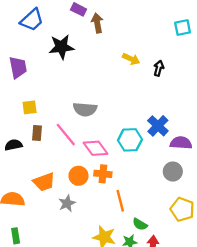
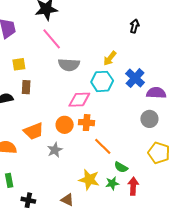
yellow arrow: (131, 59) -> (110, 58), moved, turned 105
pink line: (66, 135) -> (52, 39), moved
cyan hexagon: (130, 140) -> (102, 81), moved
pink diamond: (96, 148) -> (79, 100), turned -55
orange line: (120, 201) -> (103, 146), turned -30

